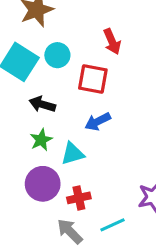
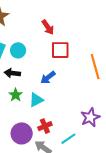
cyan circle: (57, 55) -> (18, 50), moved
red square: (93, 79) -> (60, 50), moved
purple circle: (43, 184) -> (22, 133), moved

